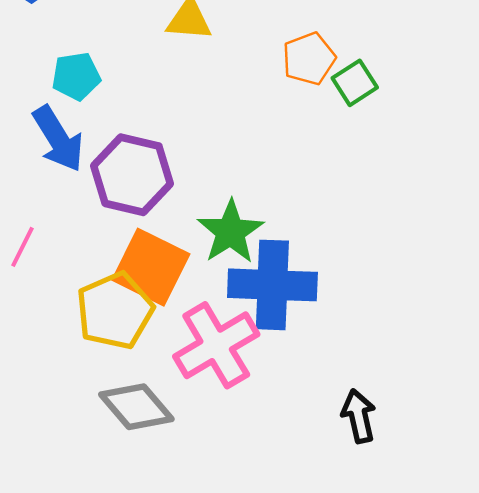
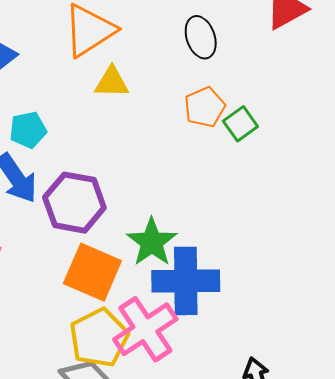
yellow pentagon: (115, 311) -> (99, 338), moved

